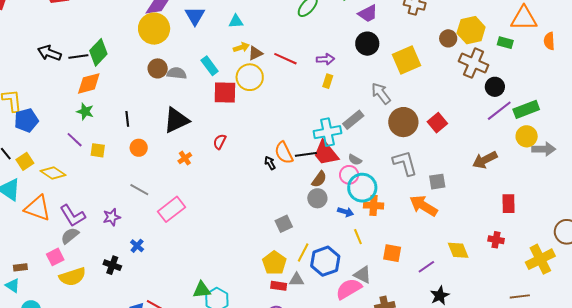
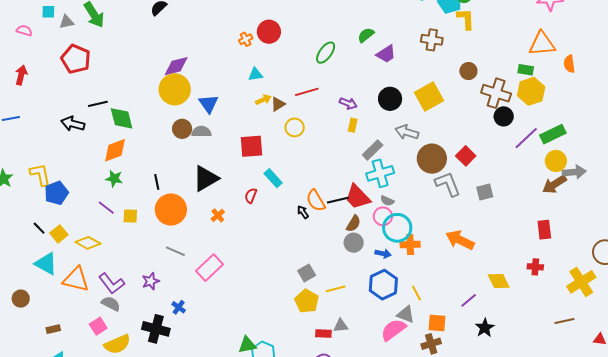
blue triangle: (195, 16) -> (208, 104), moved
yellow hexagon: (471, 30) -> (531, 91), moved
black circle: (367, 44) -> (390, 99), moved
green diamond: (98, 52) -> (122, 118), turned -52
black line: (78, 57) -> (98, 104), moved
red line: (285, 59) -> (307, 92), moved, turned -35
purple arrow: (325, 59) -> (348, 103), turned 30
cyan rectangle: (210, 66) -> (273, 178), moved
yellow circle: (250, 77) -> (295, 127), moved, size x0.7
black circle: (495, 87) -> (504, 116), moved
gray arrow: (381, 93) -> (407, 132), turned -30
gray rectangle: (353, 120) -> (373, 150), moved
cyan cross: (327, 132) -> (380, 173), moved
orange circle: (139, 148) -> (171, 210), size x1.8
brown arrow: (485, 160) -> (554, 184), moved
gray L-shape: (405, 163) -> (448, 184), moved
gray square: (437, 182) -> (485, 192), moved
gray square: (284, 224) -> (307, 273), moved
gray semicircle: (70, 236) -> (111, 304), turned 72
yellow line: (358, 237) -> (417, 293), moved
yellow line: (303, 252) -> (336, 289), moved, turned 54
orange square: (392, 253) -> (437, 323), moved
blue hexagon: (325, 261) -> (383, 285), moved
yellow pentagon: (274, 263) -> (307, 301), moved
black cross: (112, 265) -> (156, 329), size x1.5
brown rectangle: (20, 267) -> (53, 329), moved

